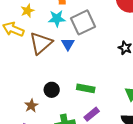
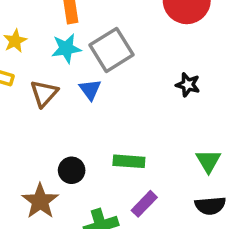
brown triangle: (41, 43) -> (44, 93), size x0.7
brown star: (31, 106) -> (40, 201), size x1.5

